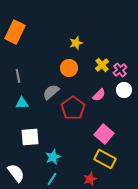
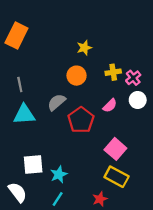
yellow cross: (102, 65) -> (113, 72), turned 32
cyan triangle: (22, 103) -> (24, 114), size x1.5
white square: (30, 137) -> (33, 164), moved

